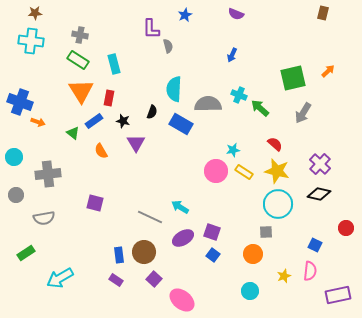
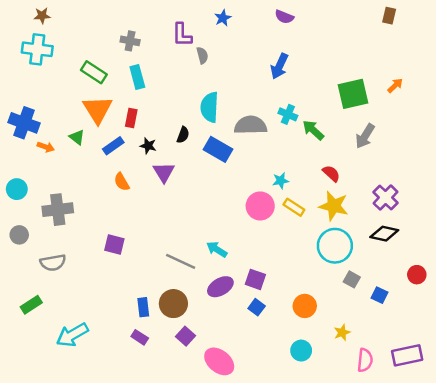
gray cross: (80, 35) -> (130, 41), moved
blue arrow: (232, 55) -> (279, 66), size x1.5
green triangle: (73, 133) -> (77, 137), moved
gray square: (266, 232) -> (352, 279), moved, turned 32
pink semicircle: (310, 271) -> (365, 360), moved

